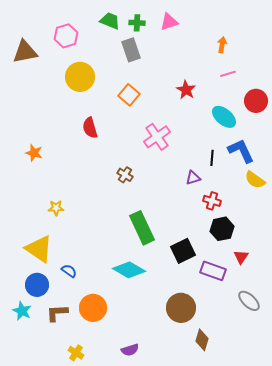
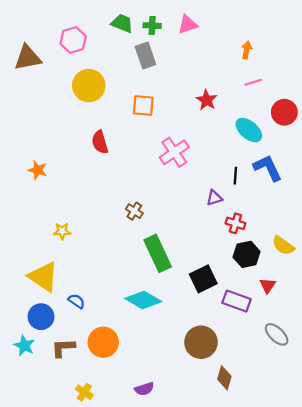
orange square: (129, 95) -> (143, 106), turned -35
brown cross: (125, 175) -> (134, 211), moved
yellow semicircle: (255, 180) -> (283, 246), moved

